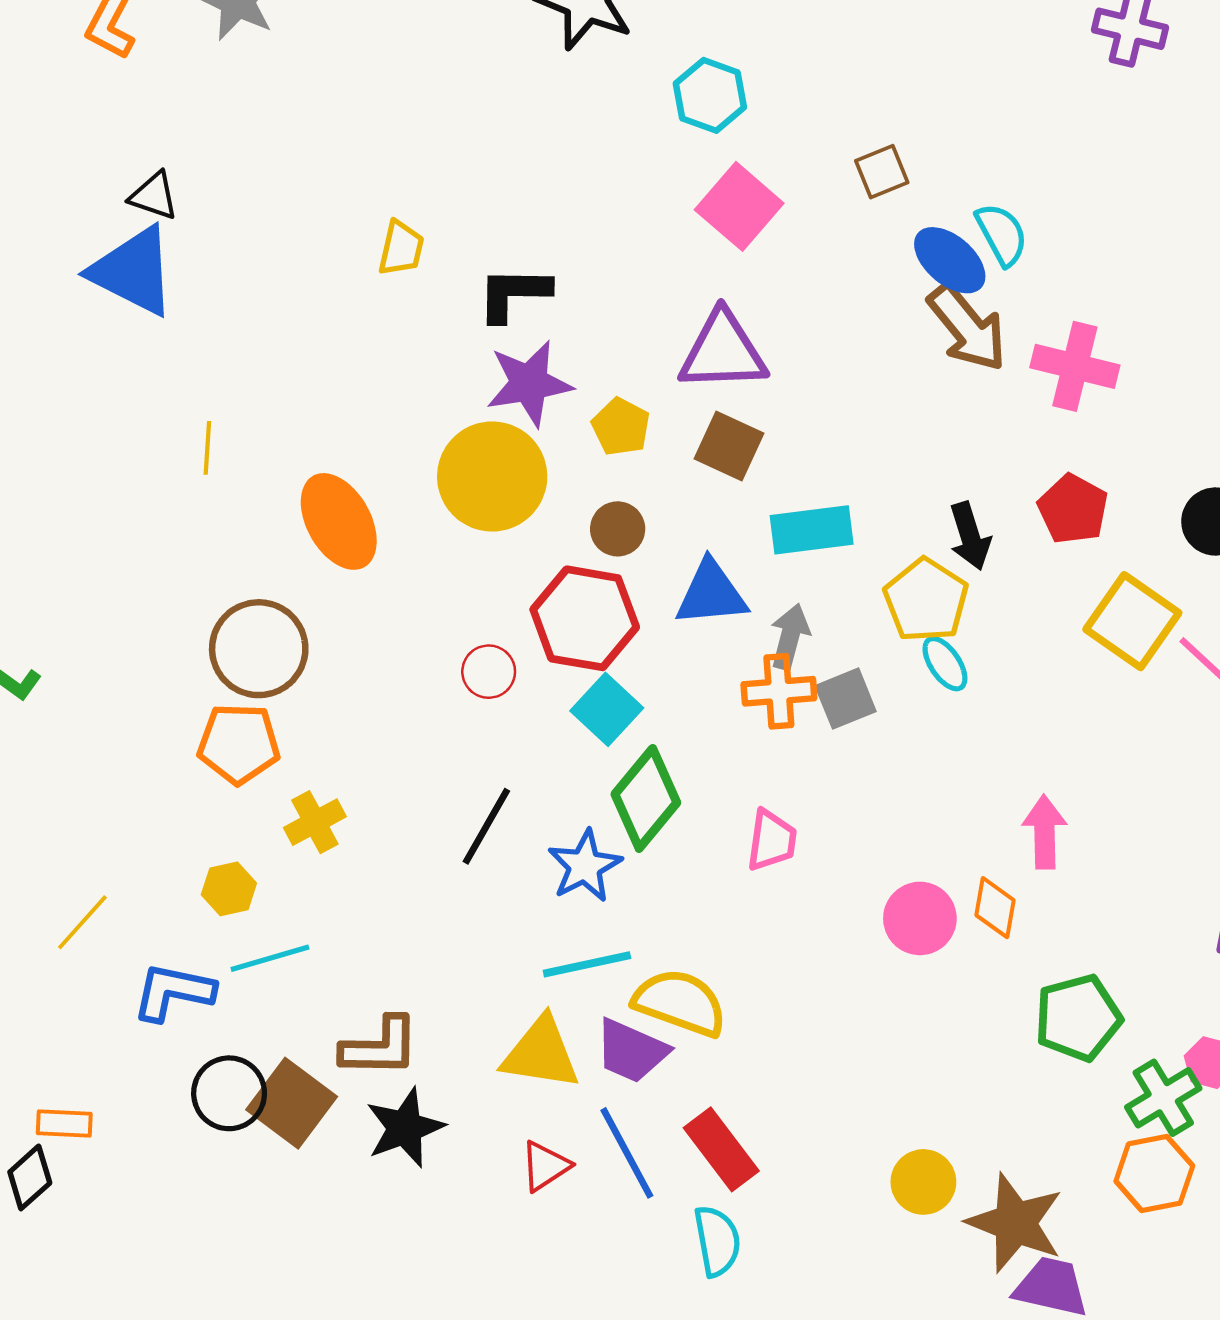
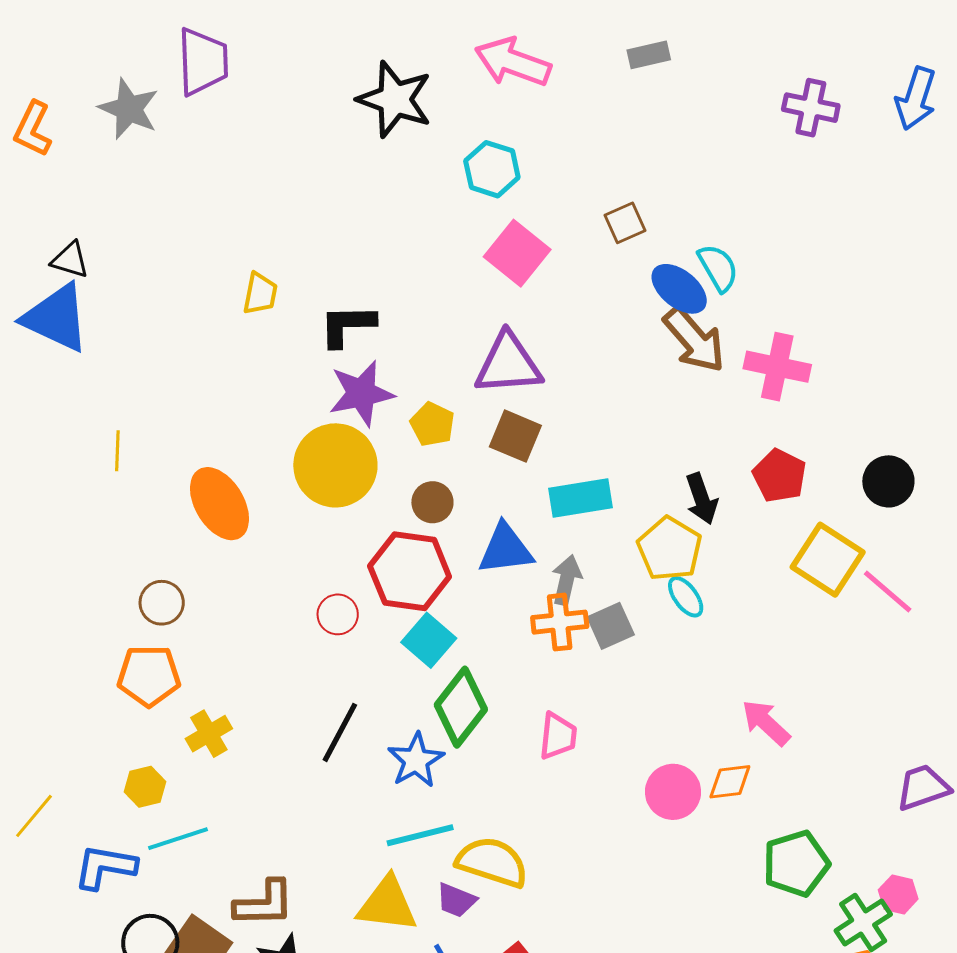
brown circle: (259, 649) -> (162, 603), size x0.6
pink arrow: (1044, 832) -> (766, 723), turned -44
orange diamond: (995, 908) -> (730, 782), turned 75
purple trapezoid: (631, 1051) -> (456, 900), size x0.7

